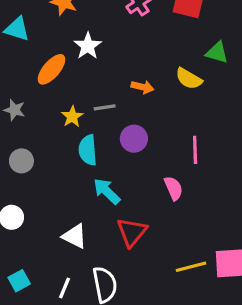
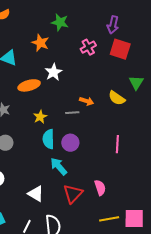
green triangle: (217, 52) -> (136, 83), turned 42
orange ellipse: (51, 69) -> (29, 85), turned 30
gray line: (105, 107) -> (72, 113), moved
purple circle: (134, 139) -> (70, 143), moved
pink semicircle: (173, 188) -> (100, 188), moved

